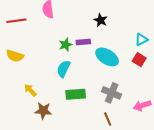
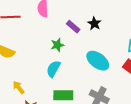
purple rectangle: (83, 42) -> (73, 27), moved, turned 40

